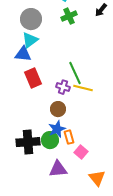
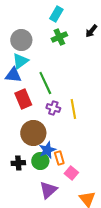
green line: (75, 73) -> (45, 83), moved
yellow line: (83, 88) -> (73, 109), turned 66
brown circle: (58, 109) -> (33, 133), moved, size x1.6
black cross: (28, 142) -> (18, 163), size x0.6
purple triangle: (58, 169) -> (48, 190), turned -36

